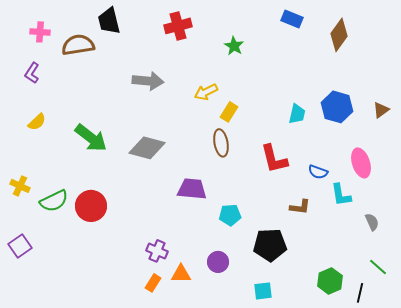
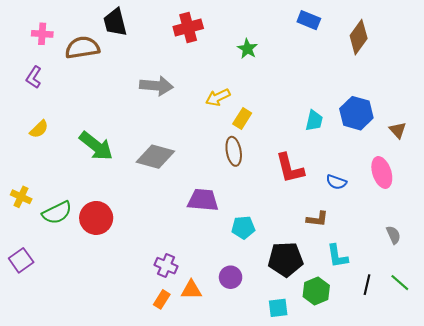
brown triangle: (381, 110) -> (398, 130), moved, turned -36
cyan L-shape: (341, 195) -> (337, 256), moved
green hexagon: (330, 281) -> (316, 291), moved
black line: (360, 293) -> (367, 285), moved

